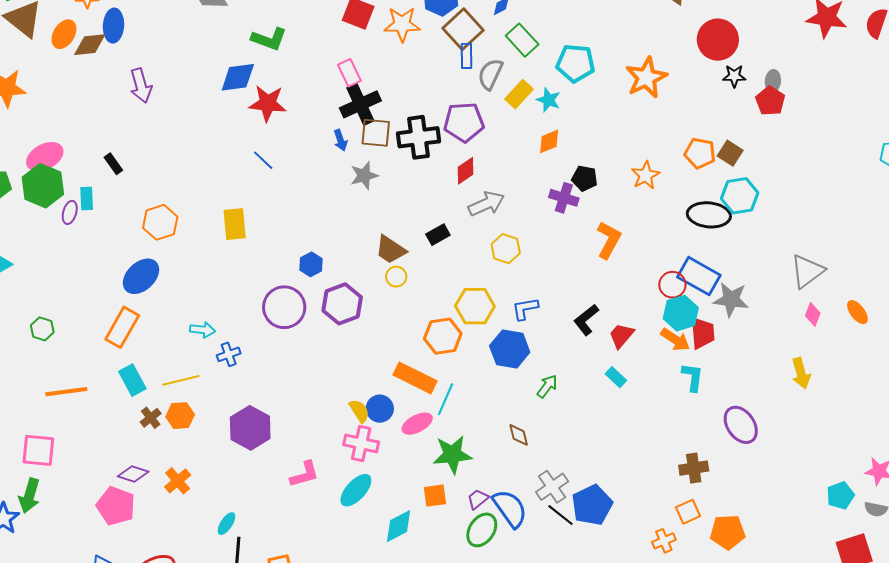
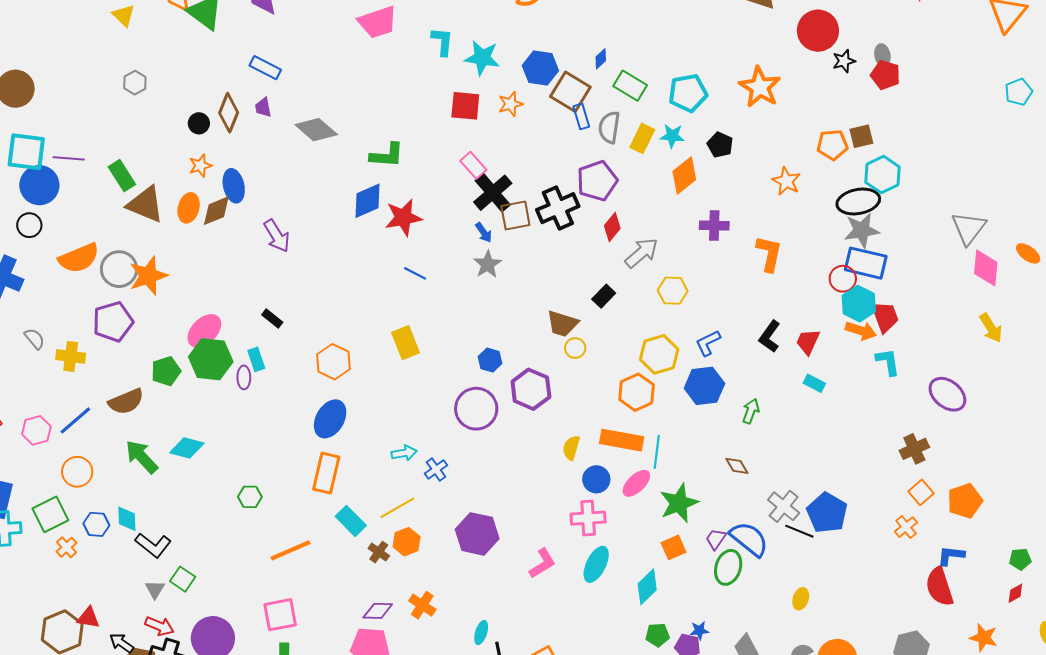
orange star: (402, 24) -> (511, 104), size x0.7
orange diamond: (549, 141) -> (684, 176), size x1.4
brown square: (730, 153) -> (861, 136), turned -30
gray star: (364, 176) -> (488, 264), moved
black pentagon: (585, 178) -> (720, 145), moved, turned 30
gray star: (731, 300) -> (862, 230), moved
pink diamond: (813, 314) -> (986, 268), size x1.6
yellow semicircle: (359, 411) -> (571, 448), moved, turned -115

